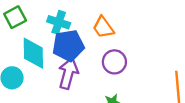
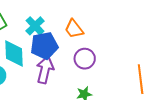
cyan cross: (59, 22) -> (35, 26), turned 30

